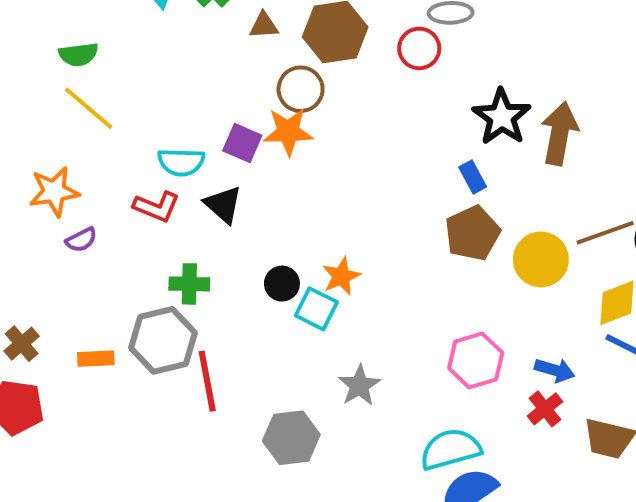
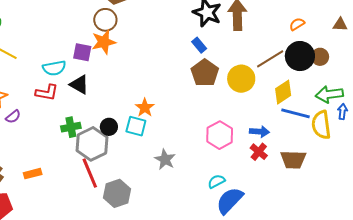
black circle: (282, 284) -> (109, 127), moved
gray hexagon: (163, 340) -> (92, 144), moved
gray hexagon: (291, 438) -> (117, 193), moved
cyan semicircle: (451, 449) -> (216, 181), size x0.6

